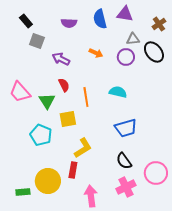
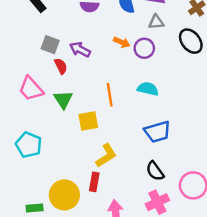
gray triangle: (133, 39) -> (156, 22), moved
gray square: (37, 41) -> (50, 45), moved
purple circle: (126, 57) -> (144, 48), moved
red semicircle: (64, 85) -> (61, 66), moved
cyan pentagon: (41, 135) -> (29, 145), moved

